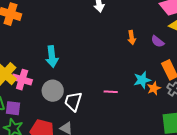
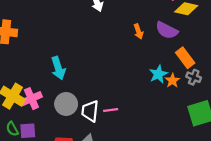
purple semicircle: (158, 41) -> (167, 30), size x1.5
pink cross: (22, 80) -> (31, 99), turned -30
pink line: (111, 92) -> (111, 110), moved

